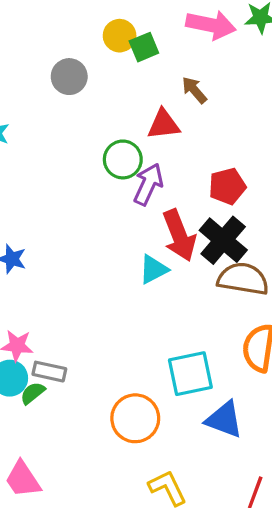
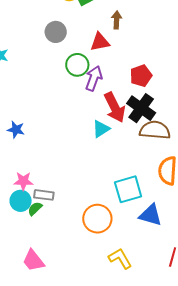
gray circle: (69, 77) -> (56, 32), moved
brown arrow: (194, 90) -> (117, 20), turned 48

